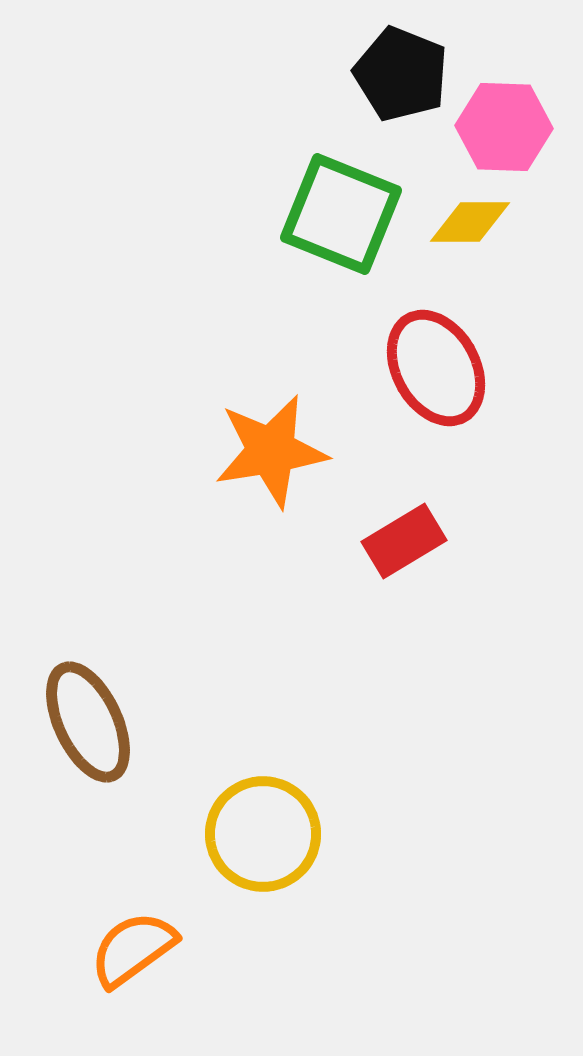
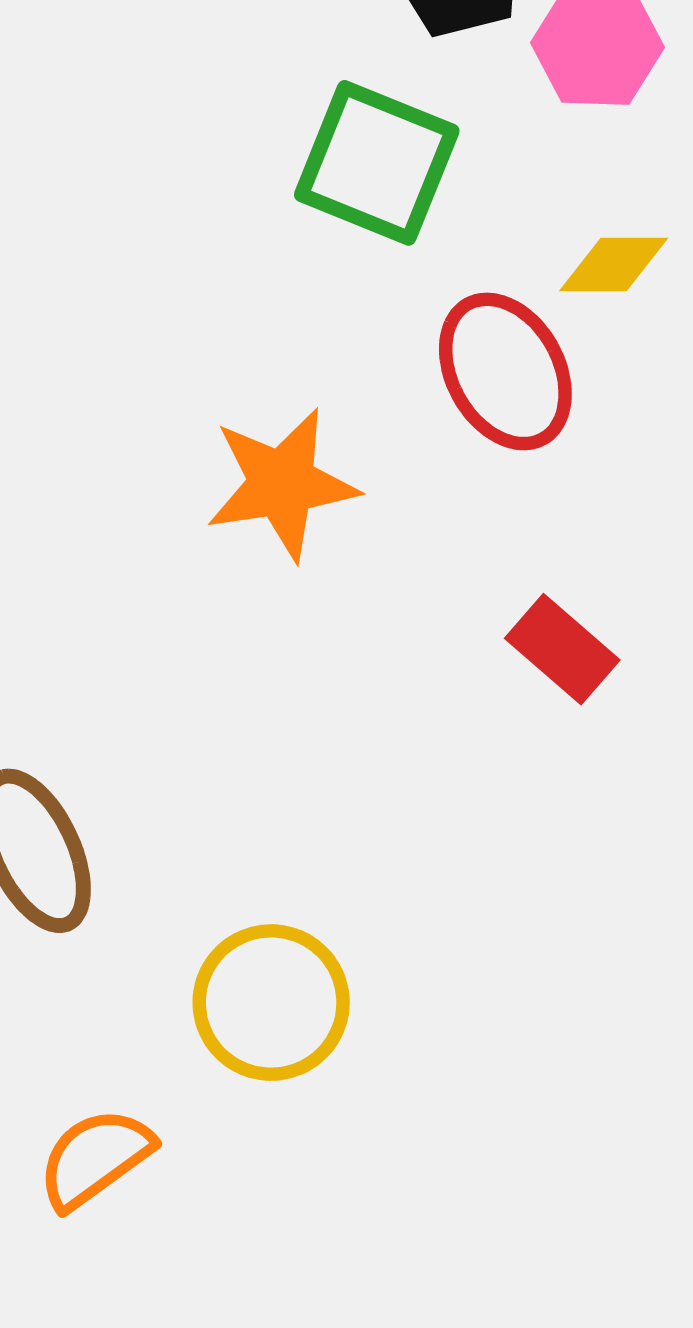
yellow diamond: (470, 222) -> (614, 264), moved
red rectangle: (404, 541) -> (562, 649), moved, turned 72

